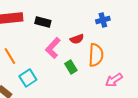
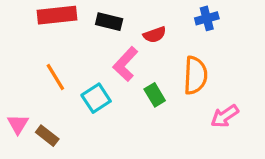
red semicircle: (77, 39) -> (155, 35), moved
cyan square: (28, 78) -> (96, 98), moved

